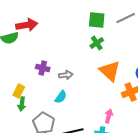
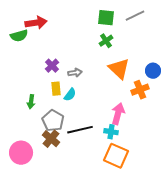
purple cross: (43, 68) -> (52, 66), turned 32
yellow rectangle: (19, 91) -> (56, 89), moved, turned -32
pink arrow: (109, 116) -> (118, 114), size x1.5

